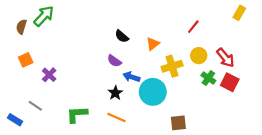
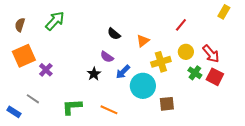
green arrow: (44, 16) -> (55, 21), moved
orange square: (26, 60) -> (24, 56), size x1.6
blue arrow: (131, 77) -> (123, 72), turned -63
black star: (115, 93) -> (94, 74), moved
brown square: (178, 123) -> (167, 104), moved

